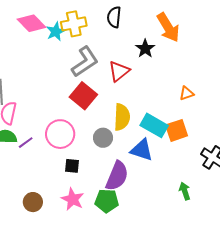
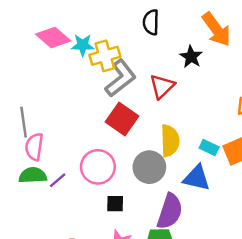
yellow cross: (74, 24) -> (105, 56), moved
cyan star: (56, 32) -> (83, 45), turned 30
cyan rectangle: (154, 125) -> (209, 148), size x0.6
gray circle: (103, 138) -> (149, 167), size x1.4

